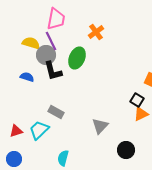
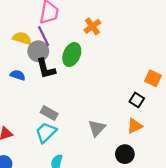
orange triangle: (141, 114) -> (135, 126), moved
cyan trapezoid: (39, 130) -> (46, 132), moved

